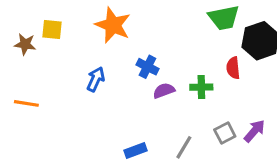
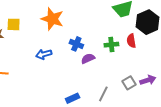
blue arrow: (96, 79) -> (44, 54), turned -126
green cross: (201, 87) -> (111, 45), moved
purple arrow: (255, 131) -> (148, 80), turned 35

